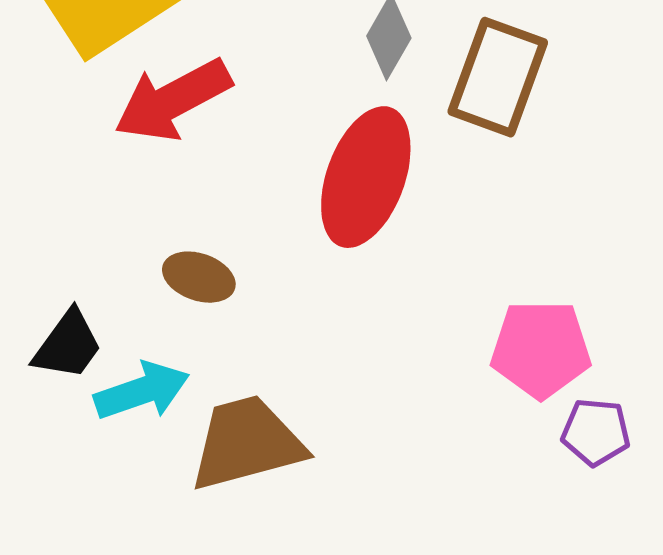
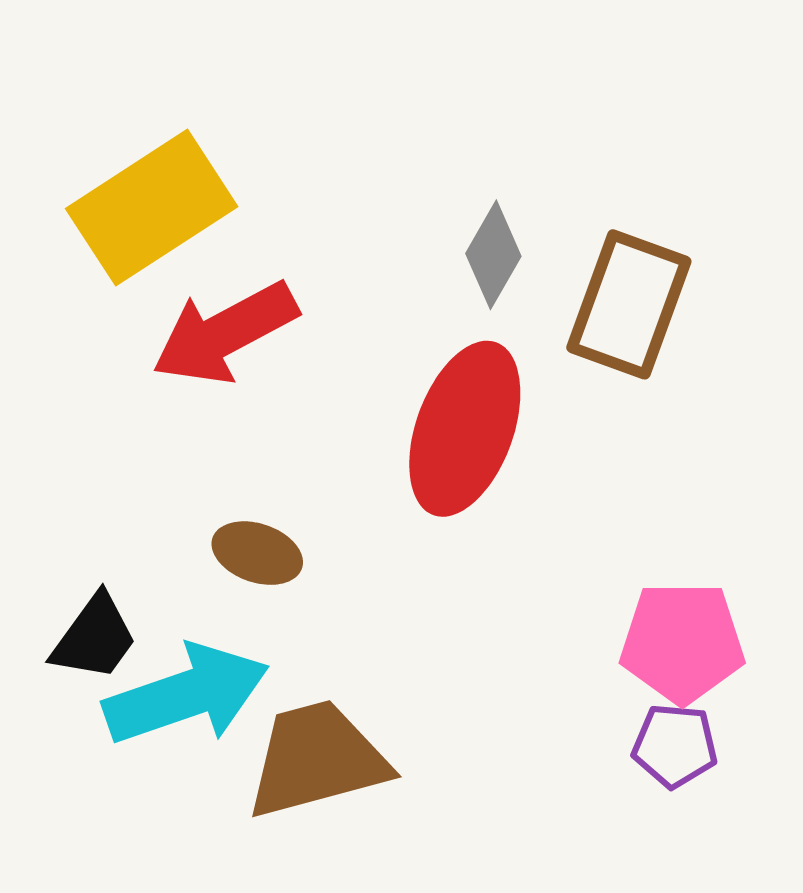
cyan arrow: (142, 391) -> (186, 695), size x1.4
purple pentagon: (596, 432) -> (675, 746), moved

